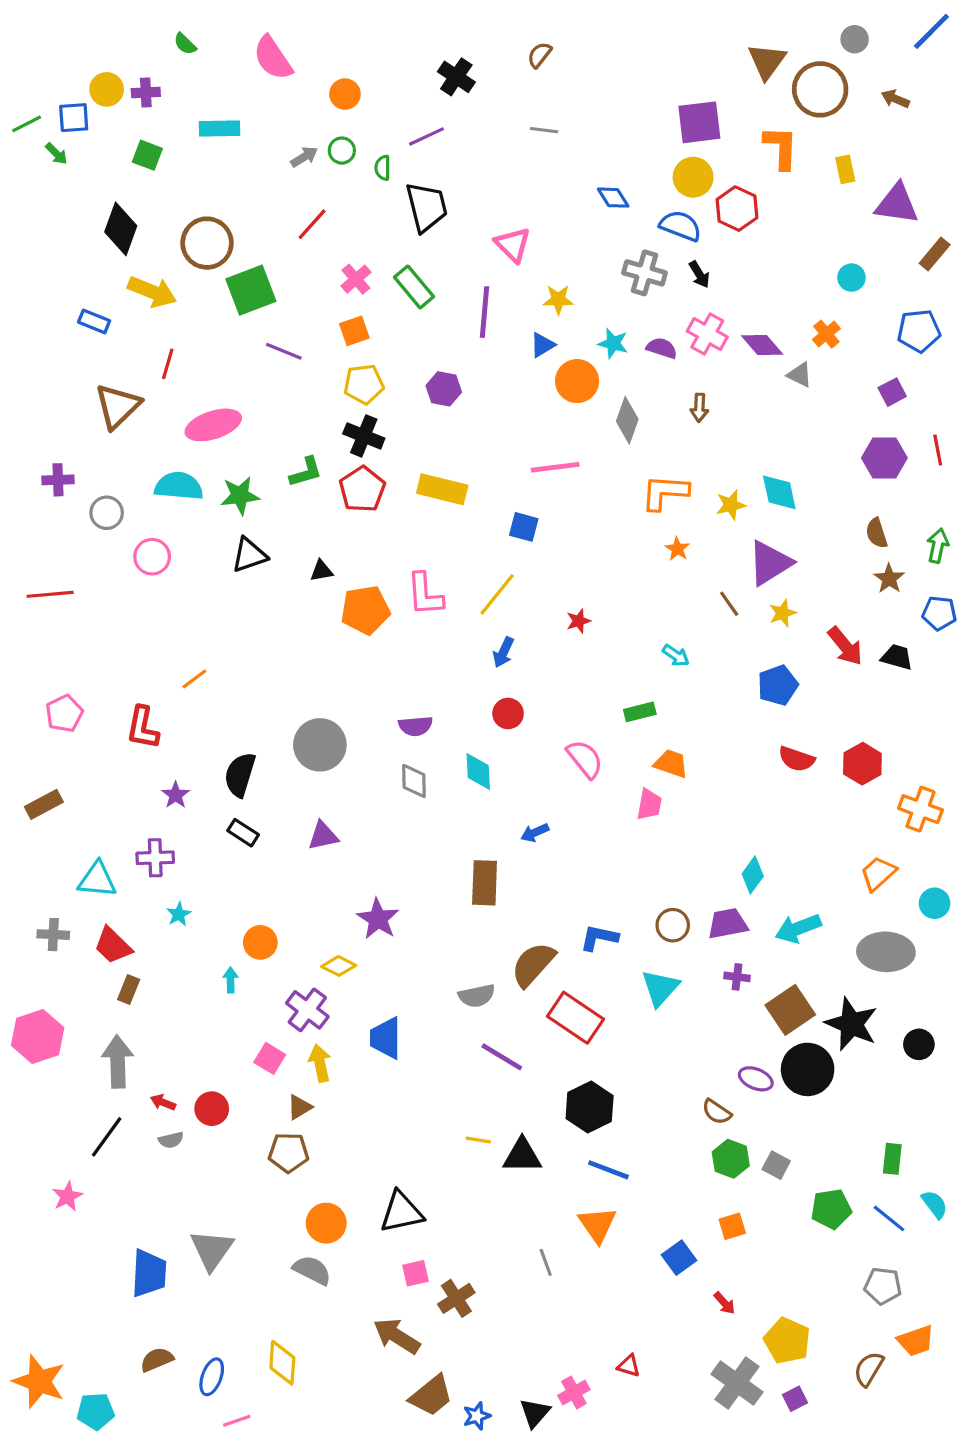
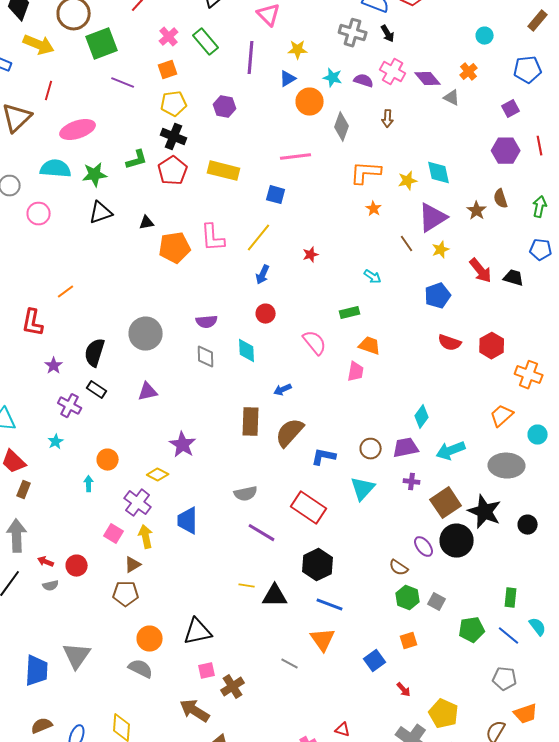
brown star: (889, 579) -> (477, 211), moved
purple cross: (155, 858) -> (70, 406), moved, turned 30
brown semicircle: (533, 964) -> (290, 433), moved
purple ellipse: (756, 1079) -> (424, 547), turned 30
gray line: (546, 1262) -> (290, 664), turned -42

